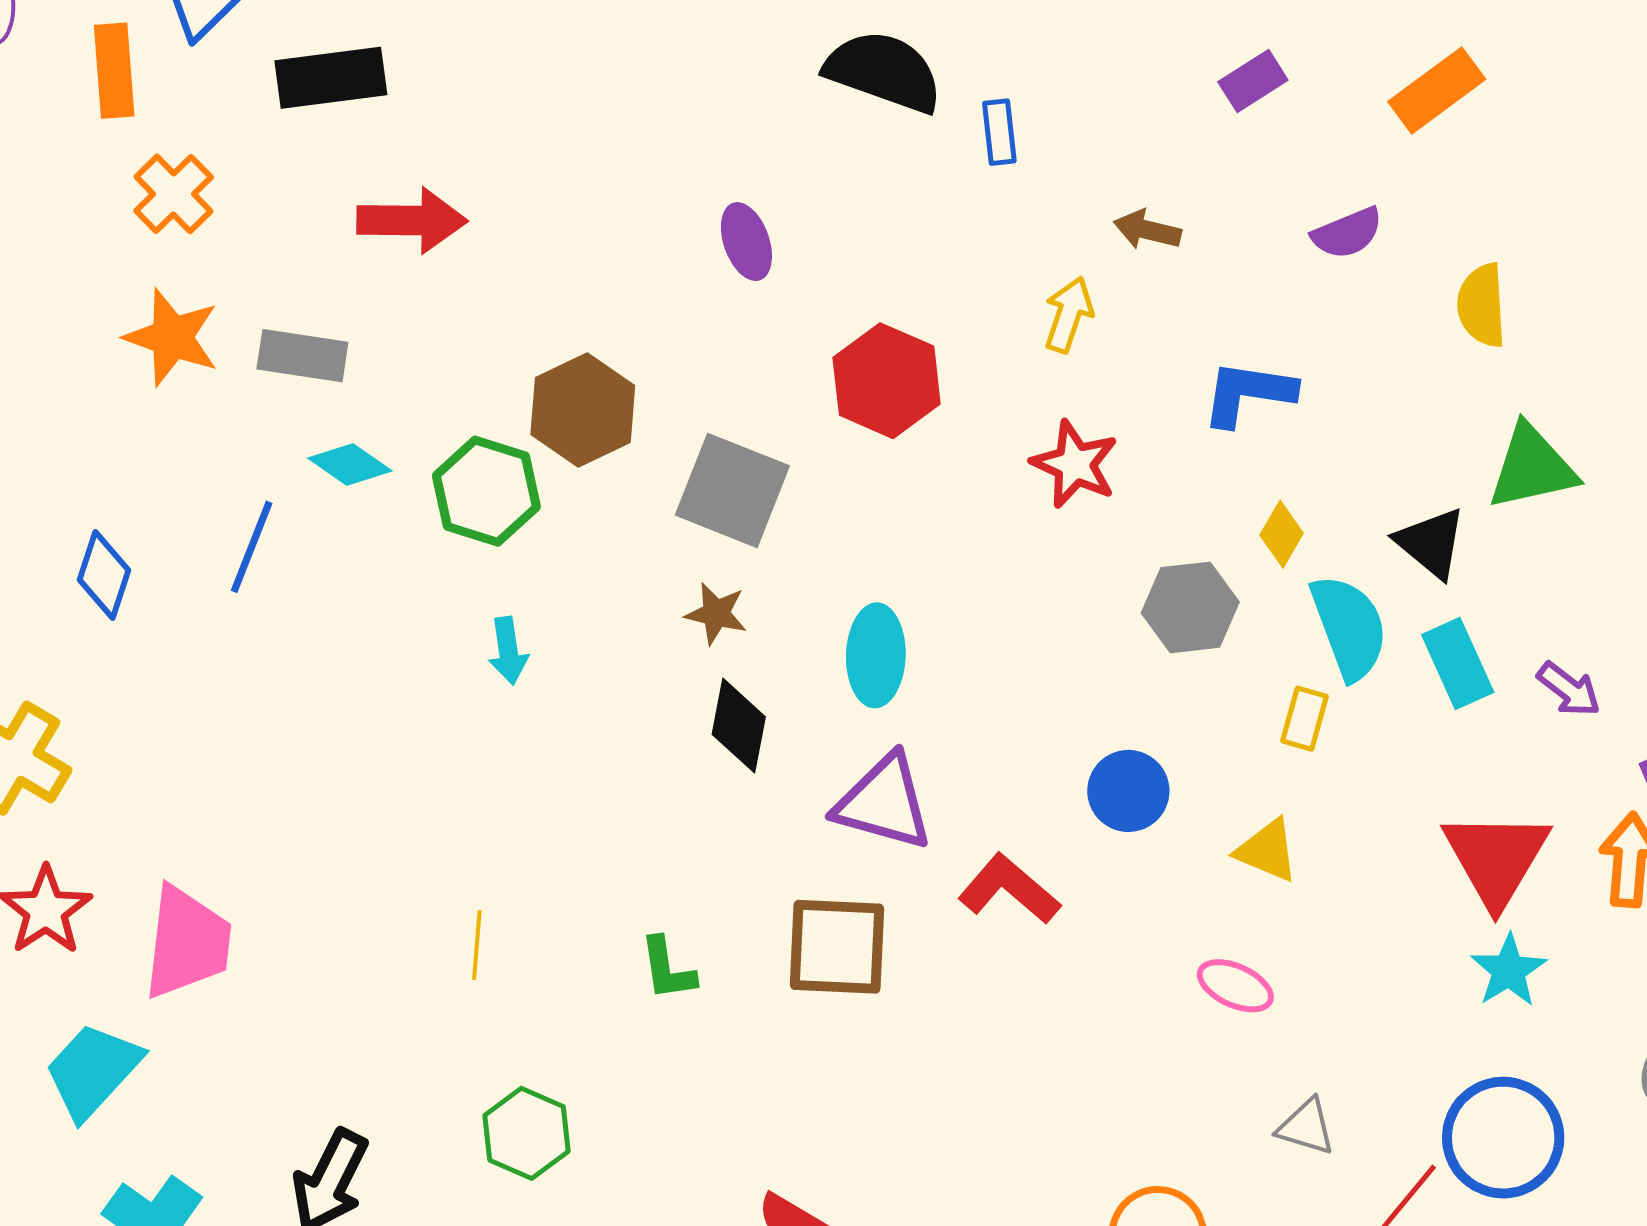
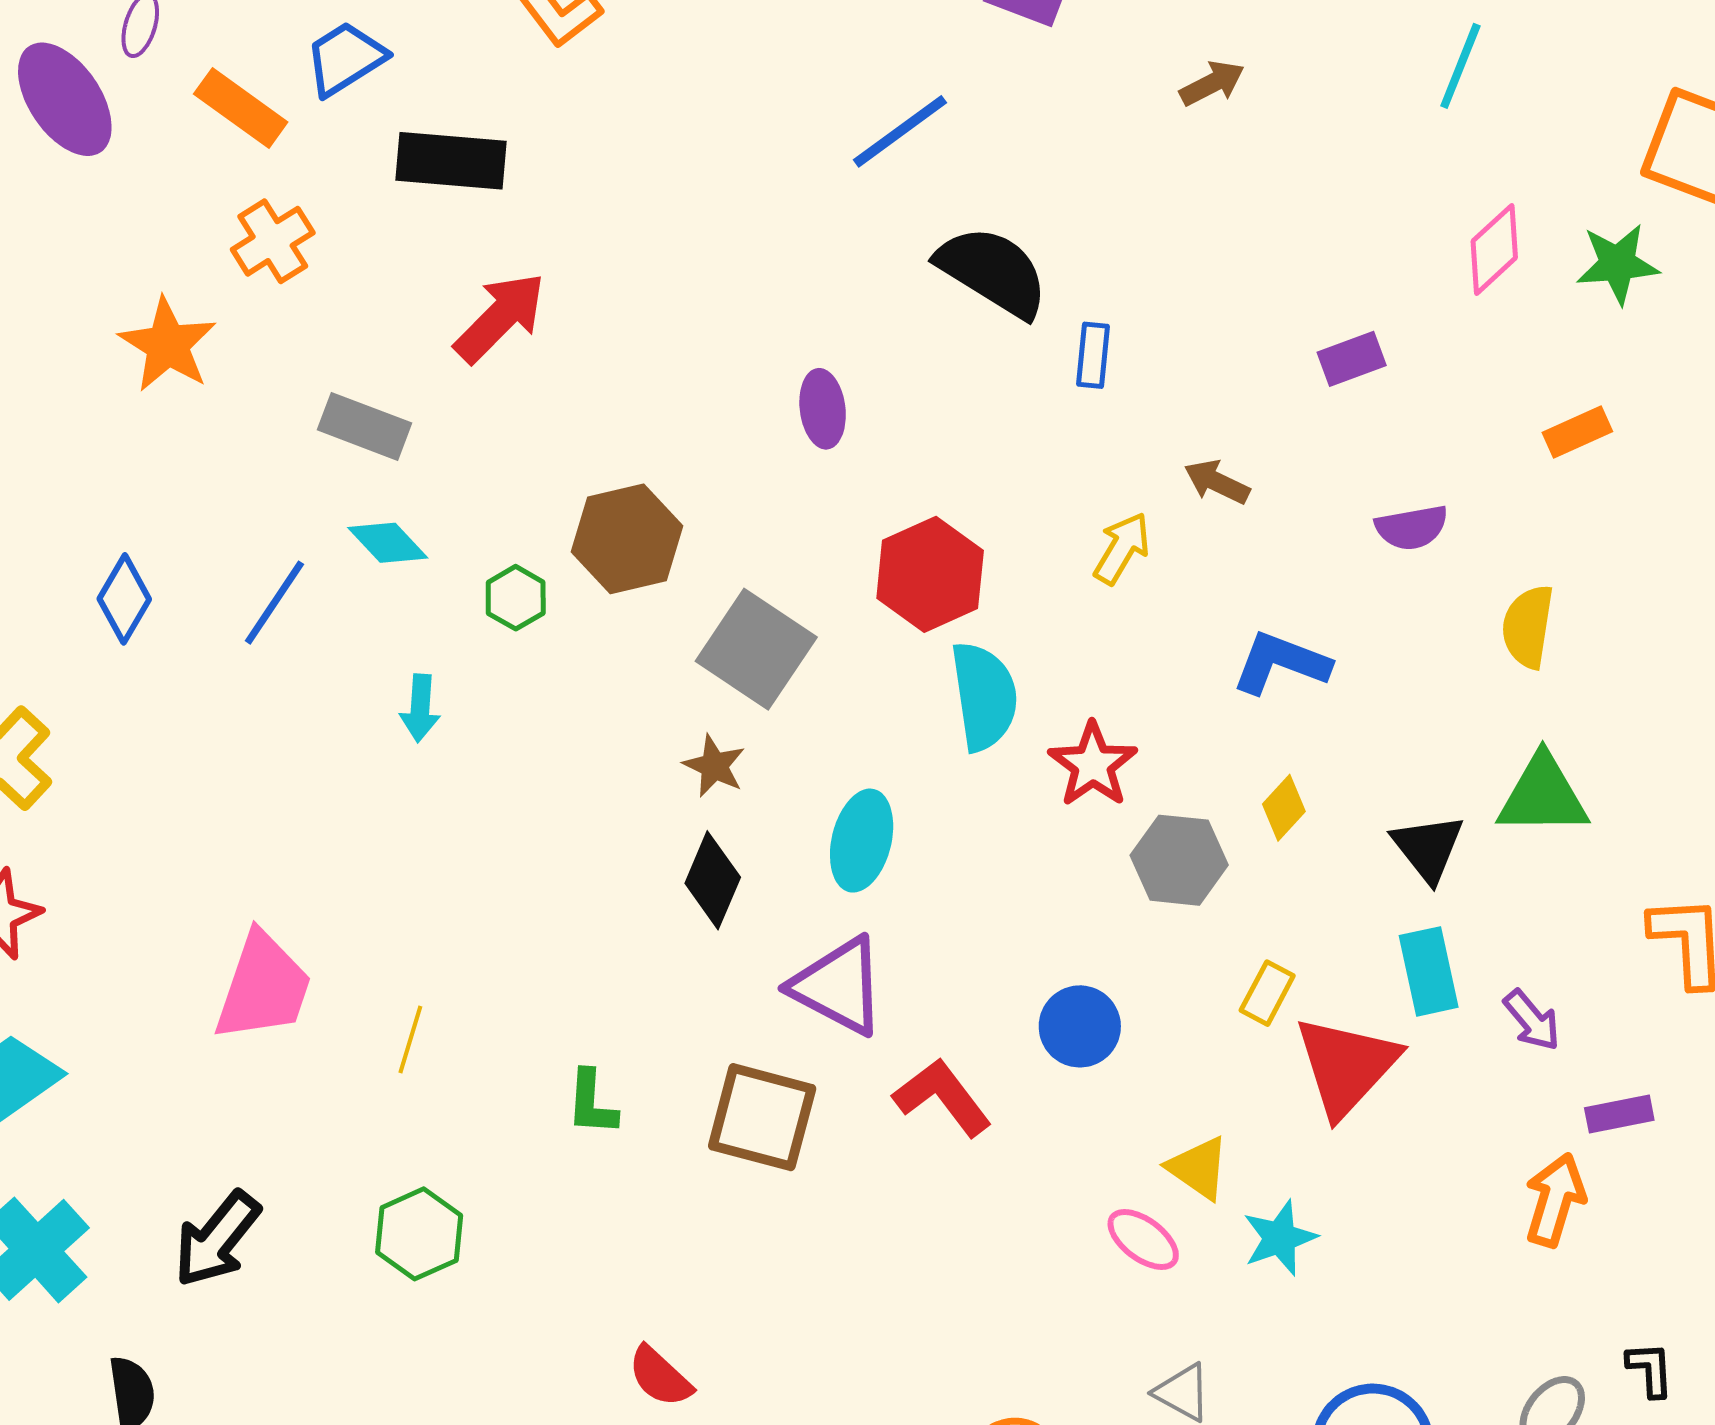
orange rectangle: (114, 71) -> (241, 108), turned -62
orange rectangle: (1437, 90) -> (1577, 432), moved, size x0.7
red arrow: (412, 220) -> (500, 317), turned -58
orange star: (172, 337) -> (168, 345), moved
red star: (1075, 464) -> (1093, 765), moved
green hexagon: (486, 491) -> (516, 598), size x0.6
cyan semicircle: (1349, 627) -> (984, 696), moved
cyan arrow: (508, 651) -> (420, 708), moved
yellow triangle: (1267, 851) -> (1198, 1168), moved
red triangle: (1496, 858) -> (1346, 1066), moved
pink trapezoid: (187, 942) -> (263, 987), moved
cyan star: (1509, 970) -> (1280, 1238), moved

